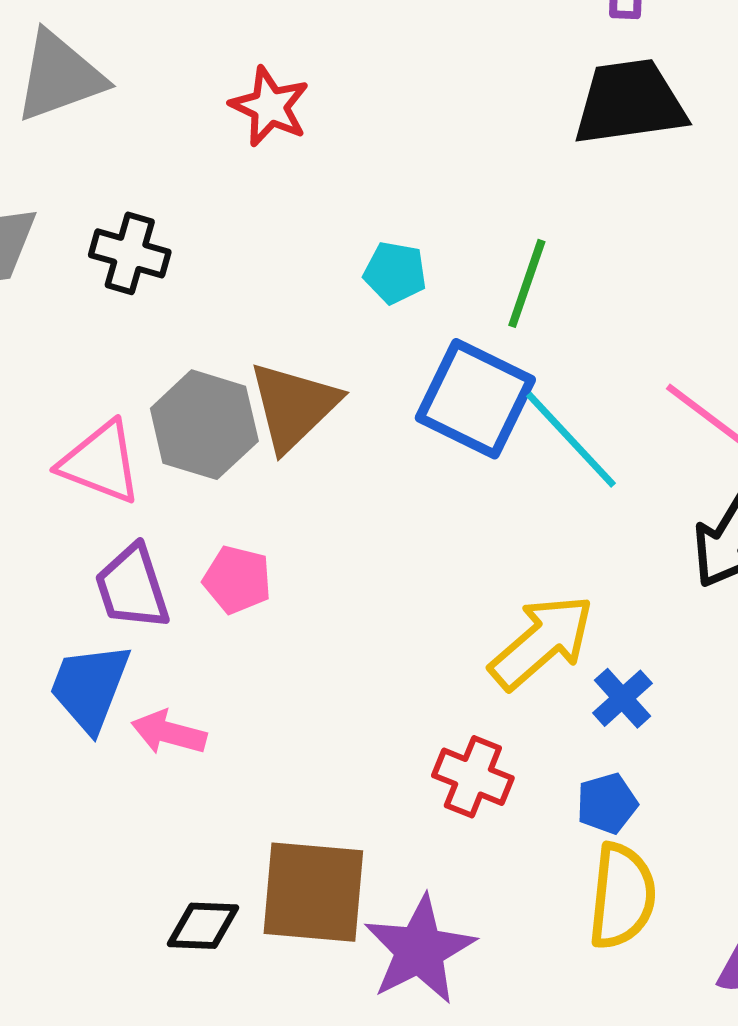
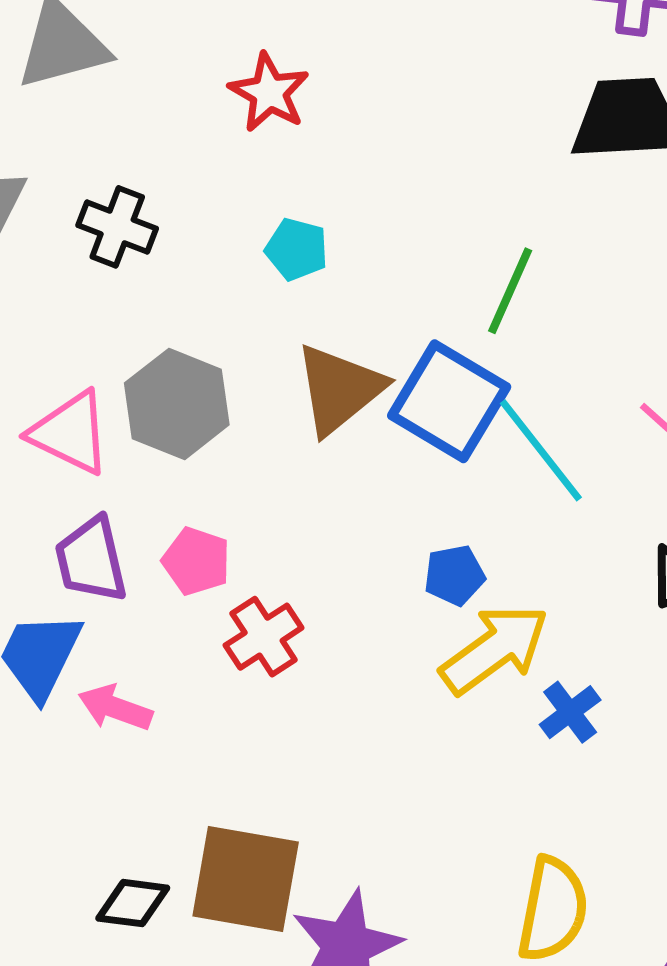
cyan pentagon: (395, 273) -> (297, 249), moved
brown triangle: (294, 406) -> (339, 389), moved
red cross: (473, 777) -> (264, 637), moved, turned 30
blue pentagon: (607, 803) -> (454, 575), moved

